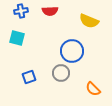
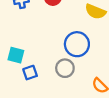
cyan square: (17, 38) -> (16, 55), moved

